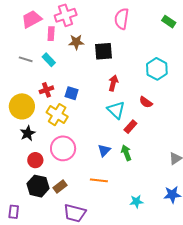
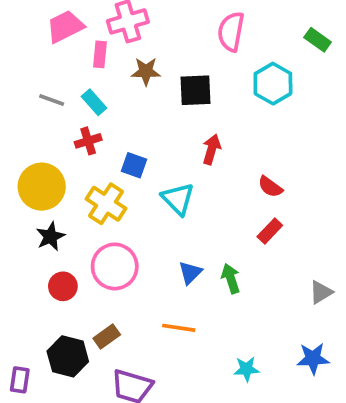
cyan hexagon: (157, 69) -> (273, 84), moved
red cross: (46, 90) -> (88, 141), moved
cyan triangle: (116, 110) -> (178, 199), moved
red rectangle: (130, 127) -> (270, 231), moved
black hexagon: (38, 186) -> (68, 356), moved

